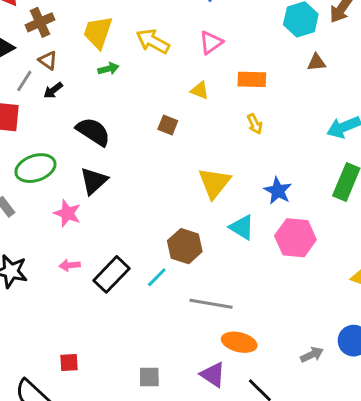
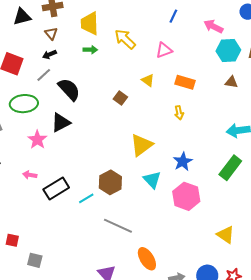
yellow trapezoid: (98, 32) -> (90, 23), turned -35
gray line: (24, 81) -> (44, 75), moved
orange ellipse: (239, 342) -> (147, 259), moved, turned 30
gray square: (149, 377) -> (35, 260), moved

